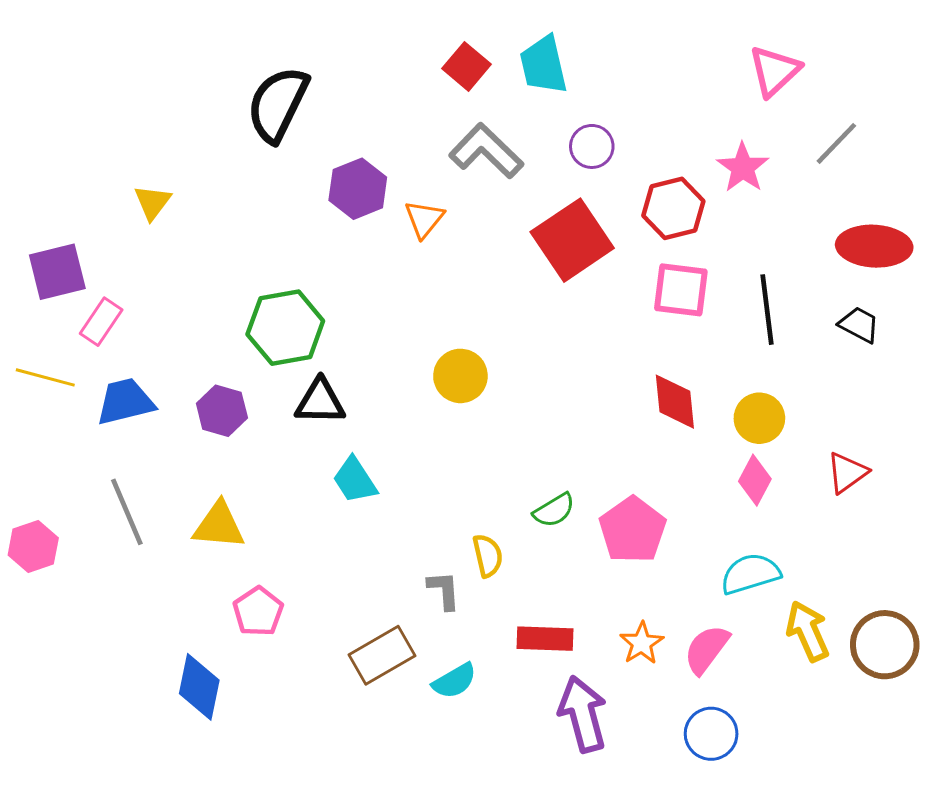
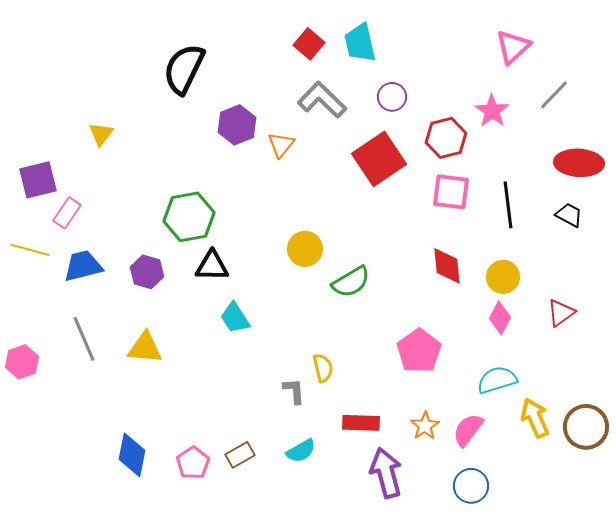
green semicircle: (554, 510) -> (351, 282), moved, size x1.4
pink pentagon: (258, 611) -> (193, 463), moved
brown rectangle: (382, 655) -> (240, 455), moved, size x0.7

